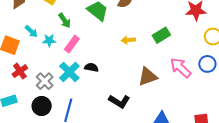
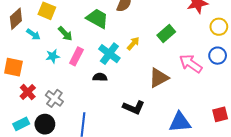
cyan arrow: (31, 31) -> (33, 34), moved
yellow arrow: (128, 40) -> (133, 43), turned 144
cyan cross: (69, 72) -> (109, 54), moved
black circle: (42, 106) -> (45, 124), moved

